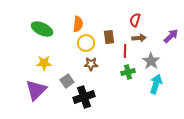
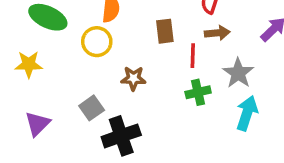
yellow circle: (86, 43) -> (97, 42), moved
yellow star: (44, 63) -> (29, 64), moved
purple triangle: (36, 90) -> (37, 124), size x0.7

